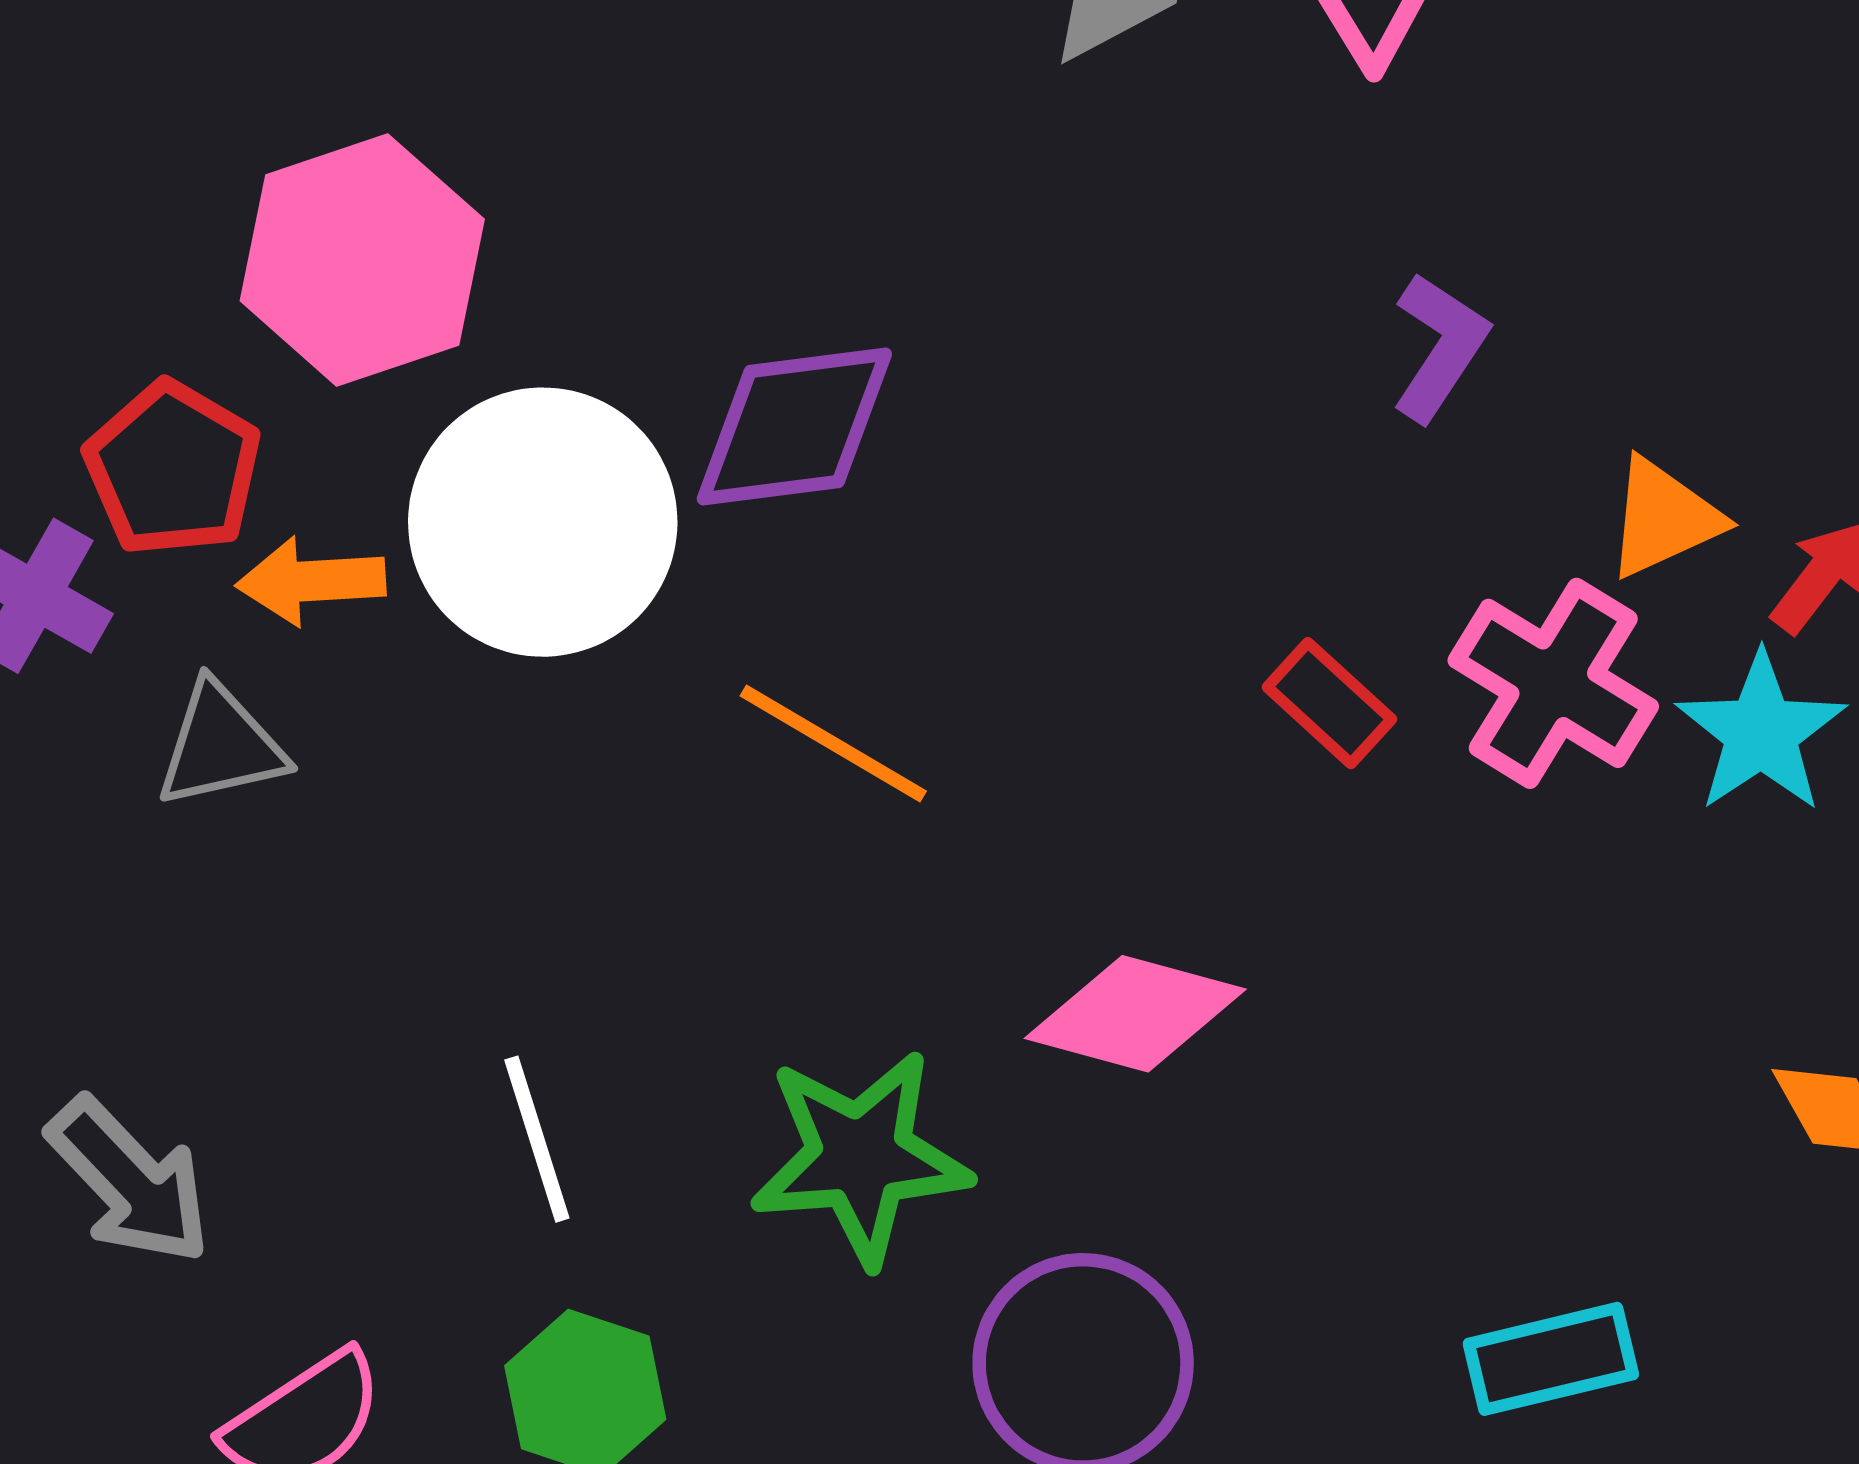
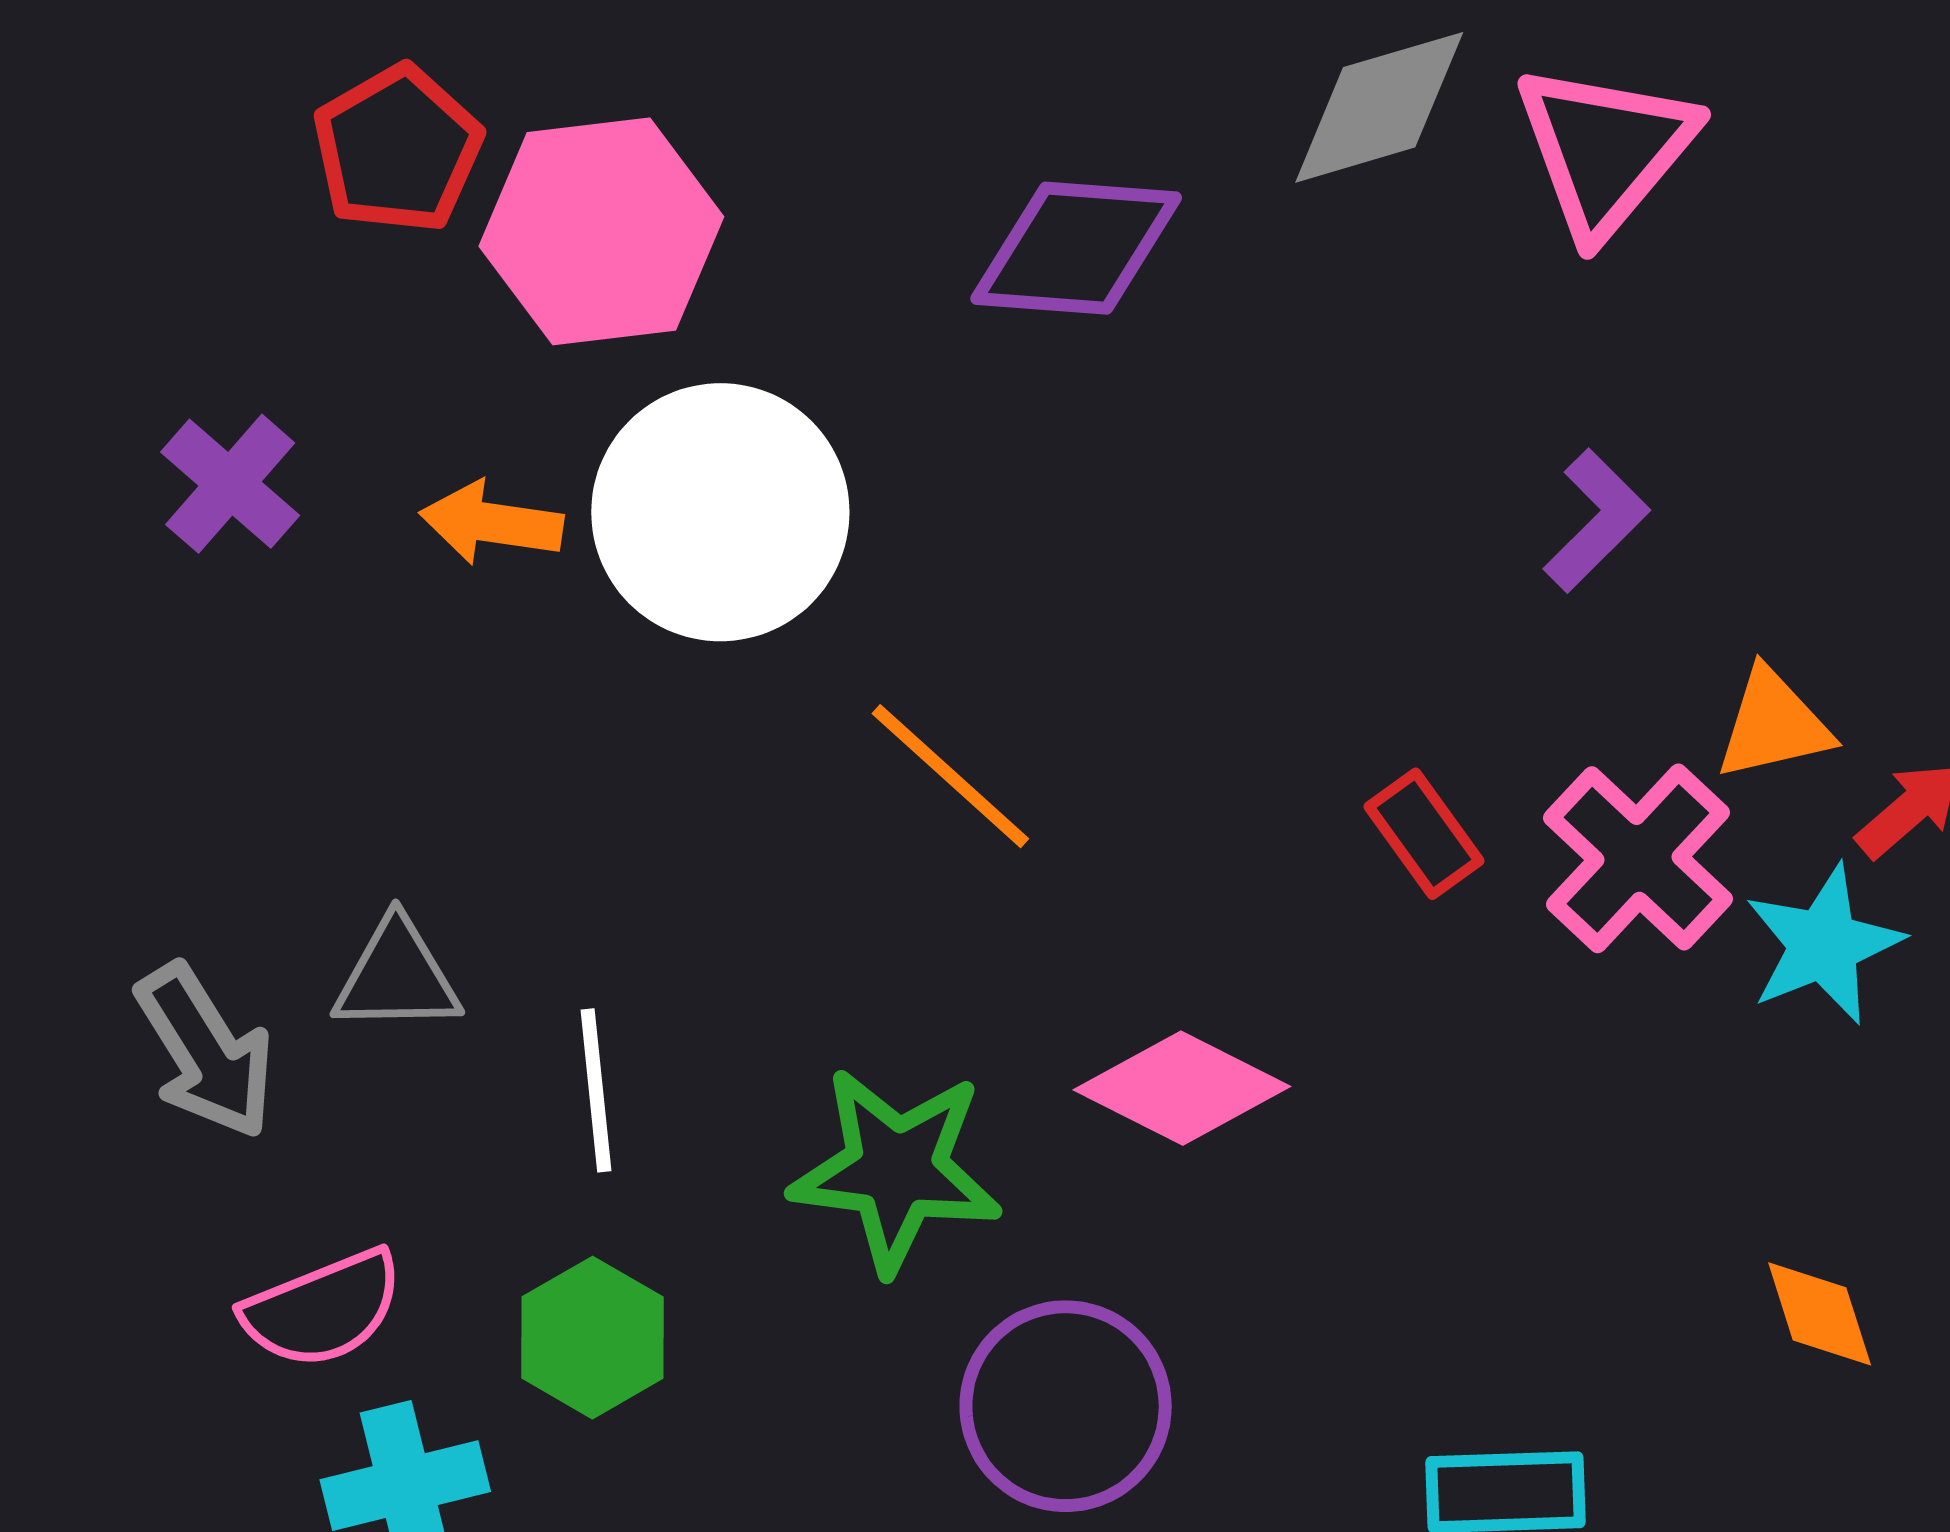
purple diamond: (794, 426) -> (1076, 248), moved
red pentagon: (173, 469) -> (398, 149), moved
gray triangle: (221, 745) -> (397, 976), moved

